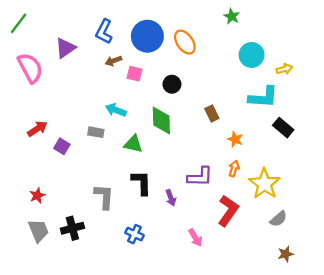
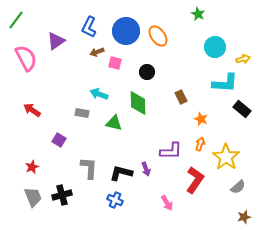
red arrow: (37, 129) -> (32, 110), turned -114
purple square: (62, 146) -> (59, 140), moved
black L-shape: (142, 183) -> (121, 173), moved, turned -75

